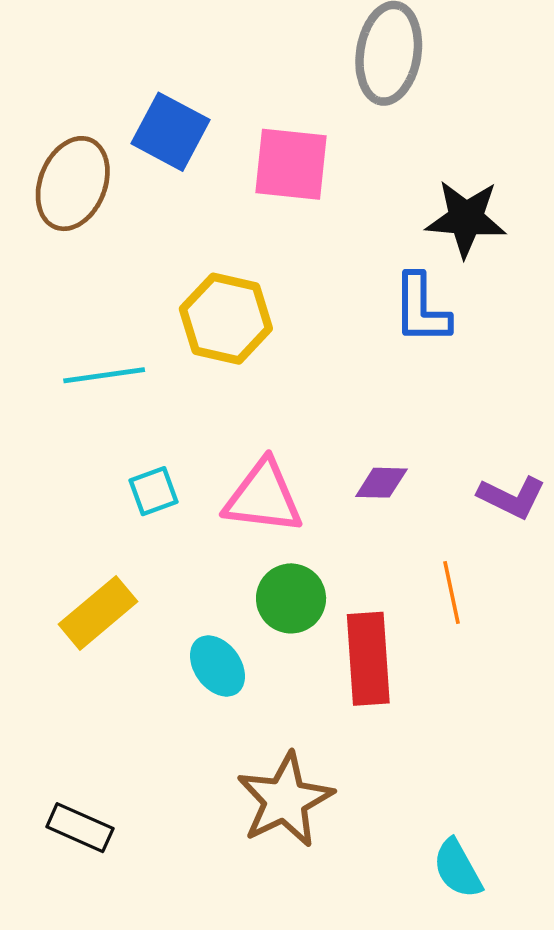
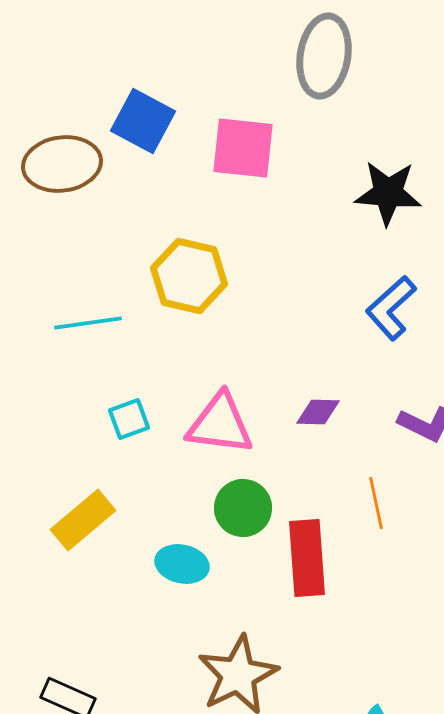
brown ellipse: (73, 184) -> (62, 164), turned 60
blue L-shape: (421, 309) -> (391, 308), moved, turned 48
cyan ellipse: (217, 666) -> (182, 564), turned -42

